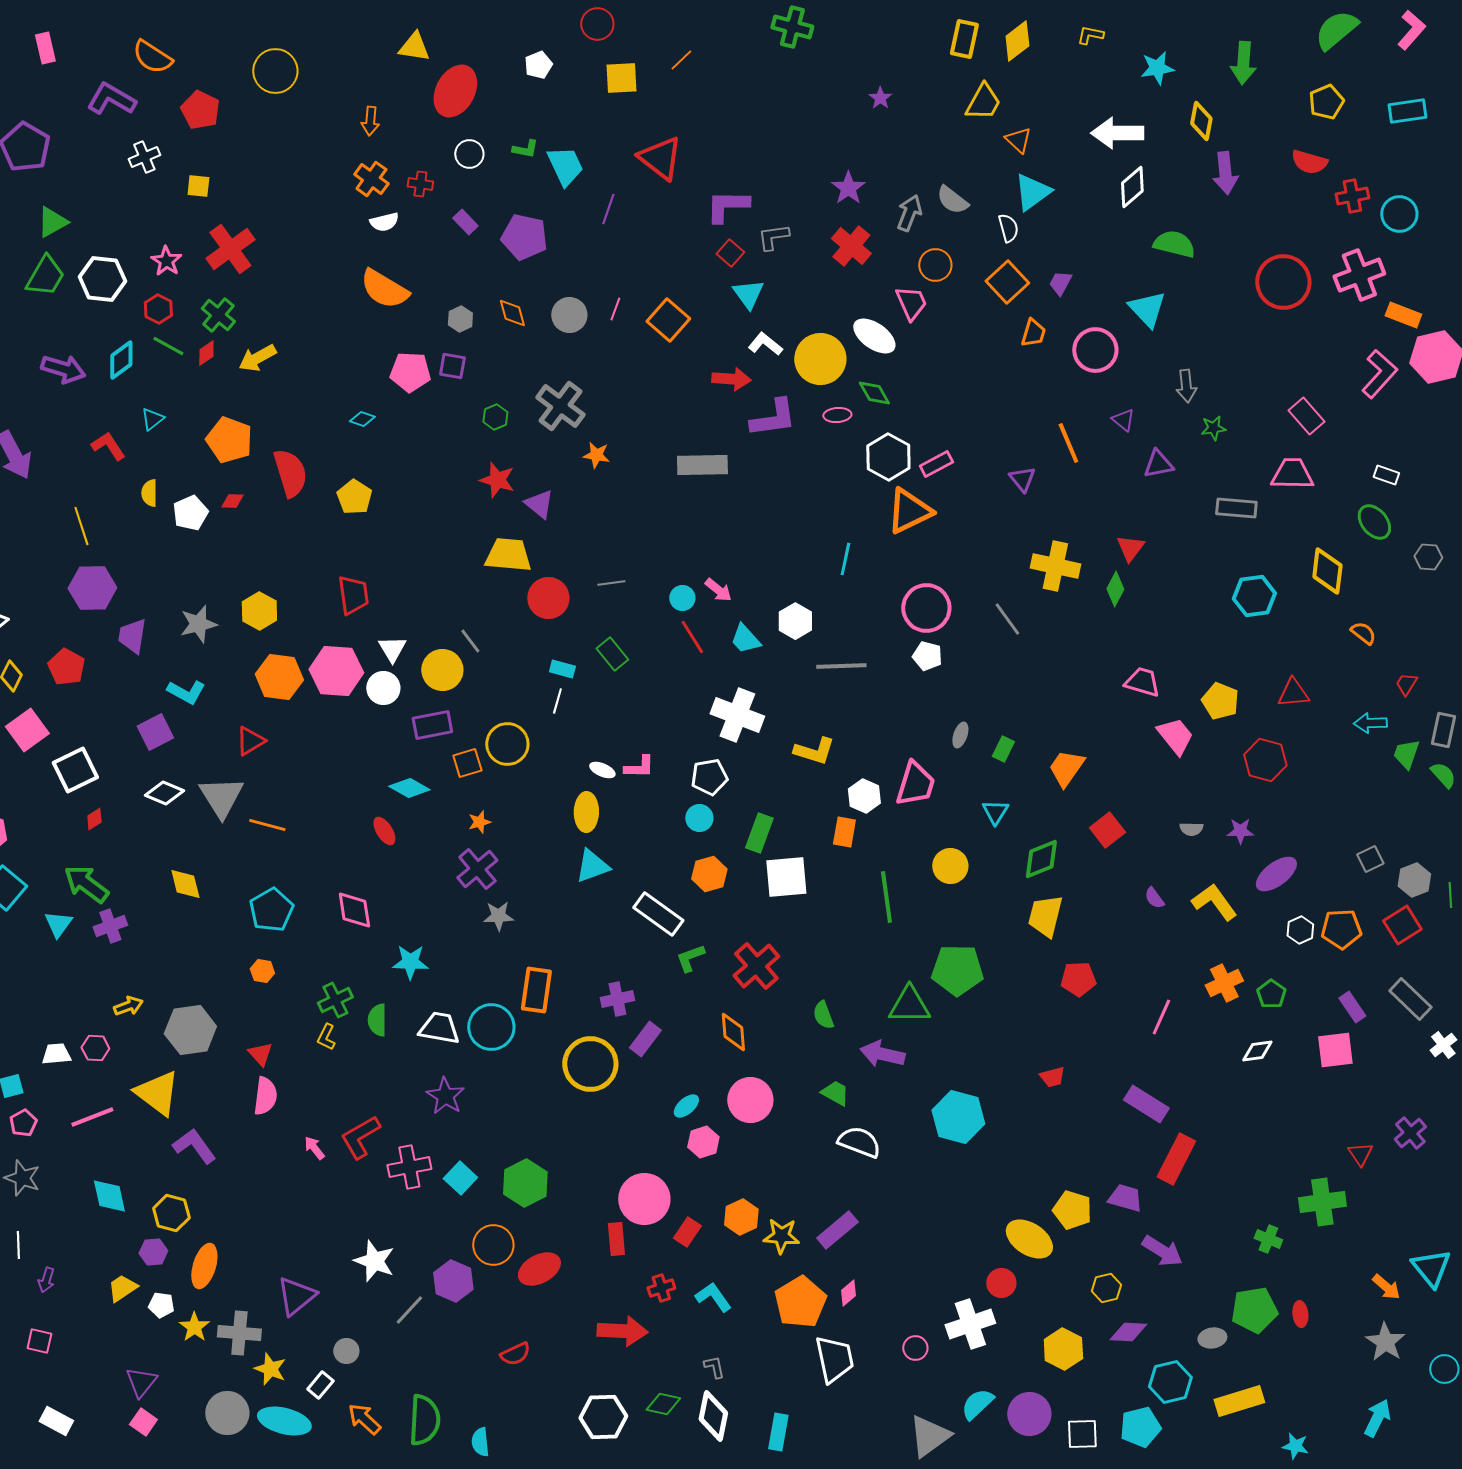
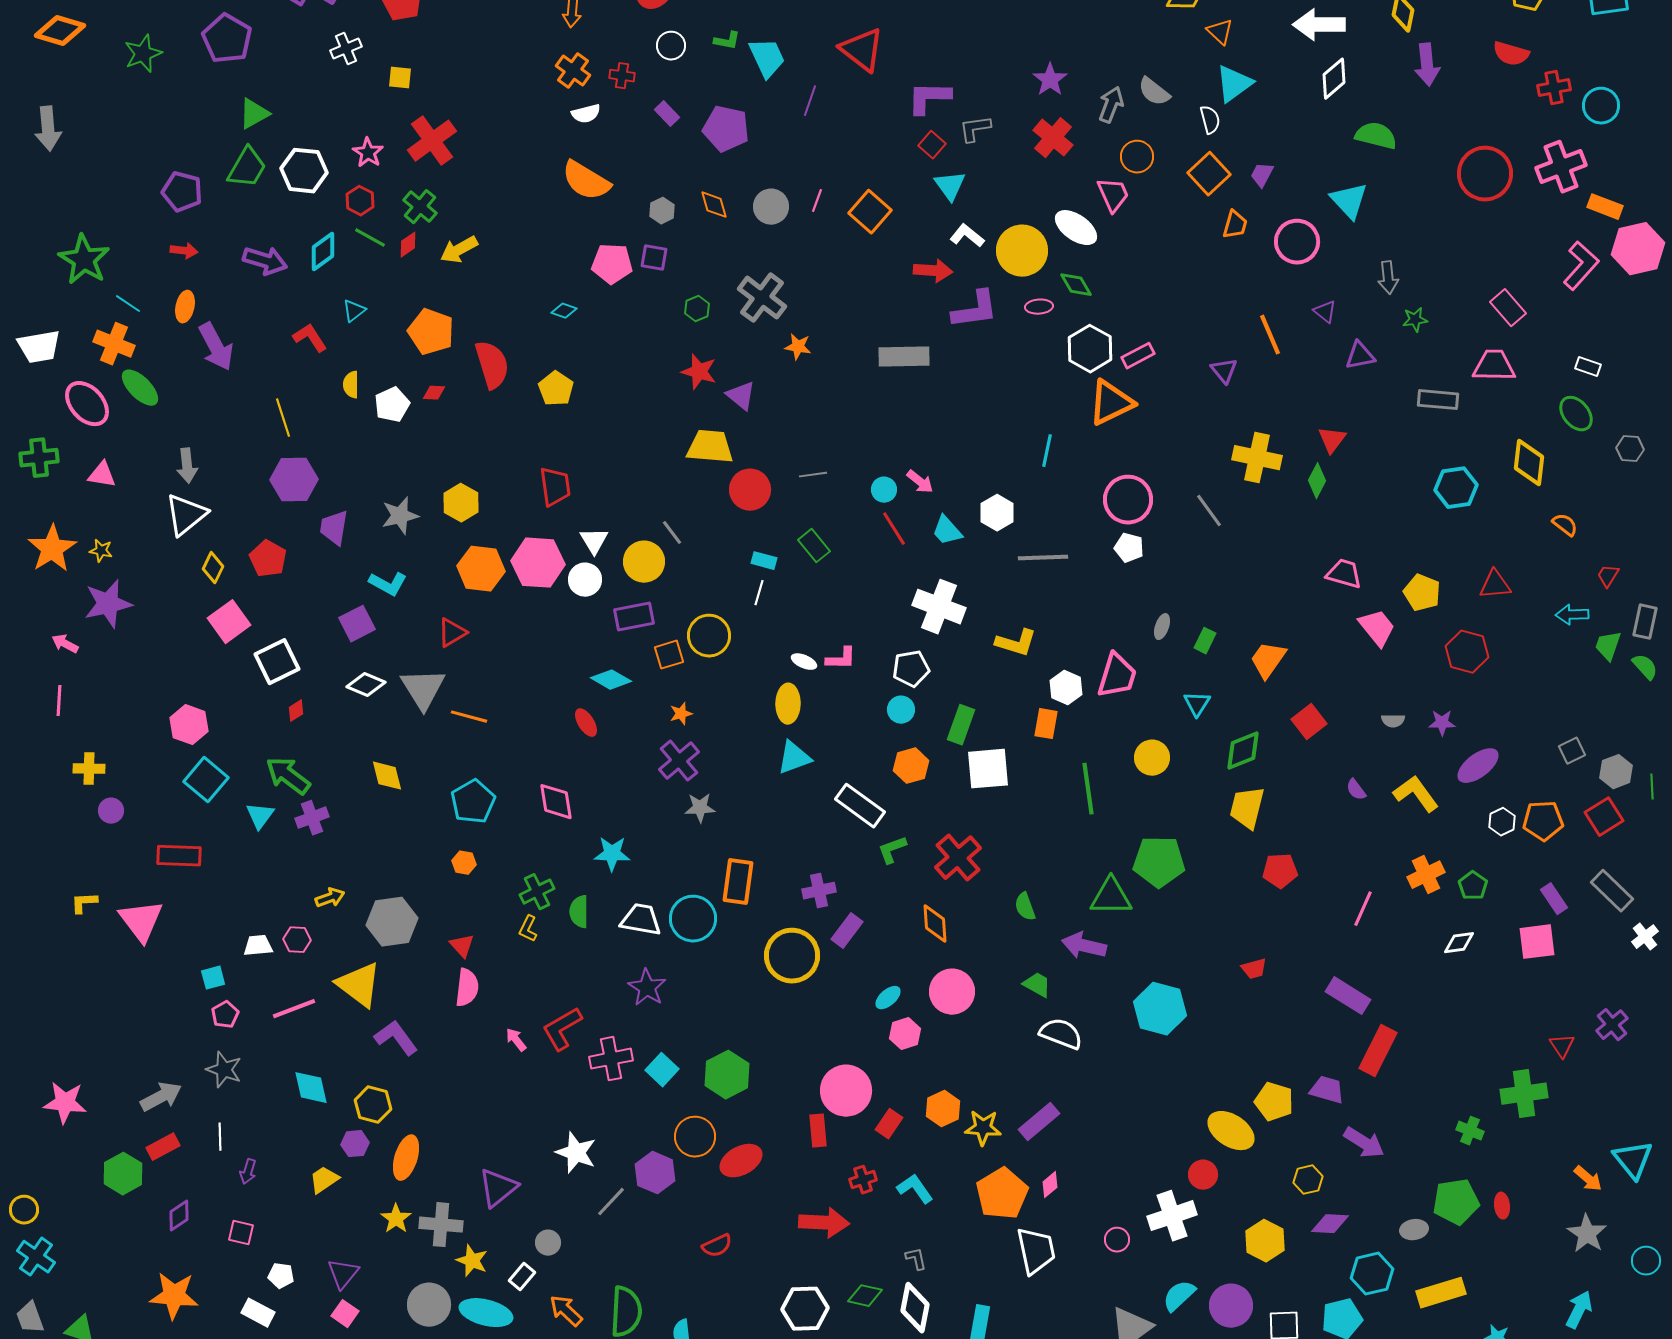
white pentagon: (161, 1305) -> (281, 1276), moved

